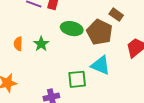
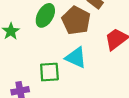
green ellipse: (72, 29) -> (45, 15), turned -75

